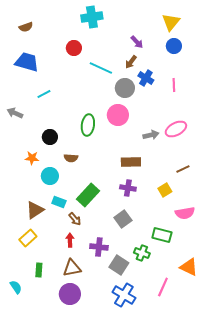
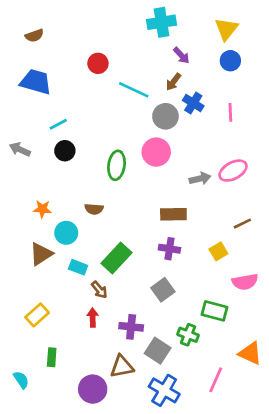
cyan cross: (92, 17) -> (162, 22), moved
black circle: (50, 137) -> (65, 151), moved
brown triangle: (35, 210) -> (41, 254), moved
brown triangle: (72, 268) -> (122, 367), moved

